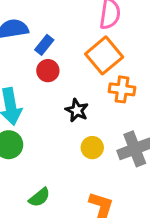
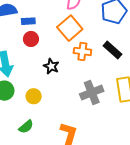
blue rectangle: (44, 45) -> (28, 21), turned 48
yellow circle: (92, 148) -> (34, 96), moved

